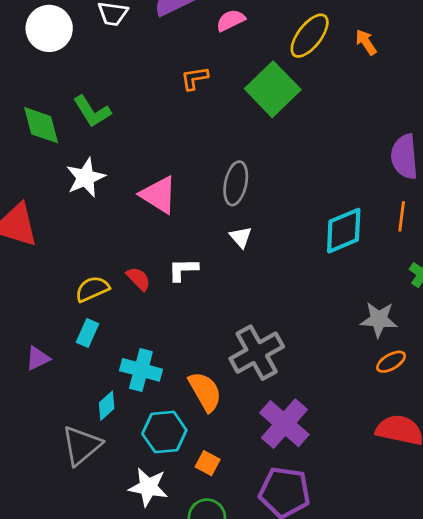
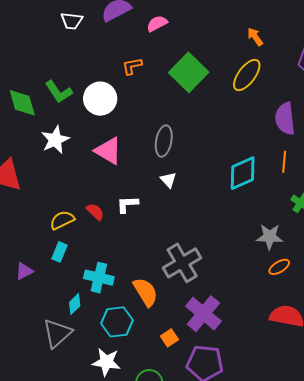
white circle: (49, 28) -> (100, 99), moved
yellow ellipse: (310, 36) -> (247, 75), moved
orange square: (208, 463) -> (169, 338), moved, turned 30

